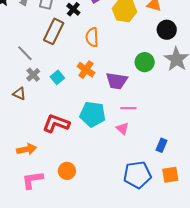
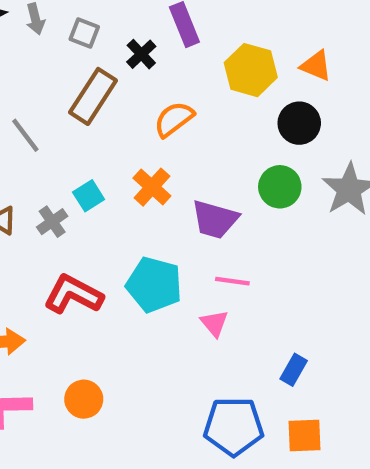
black circle: (167, 30) -> (299, 123), moved
orange semicircle: (92, 37) -> (174, 119), turned 48
gray cross: (33, 75) -> (52, 222), moved

